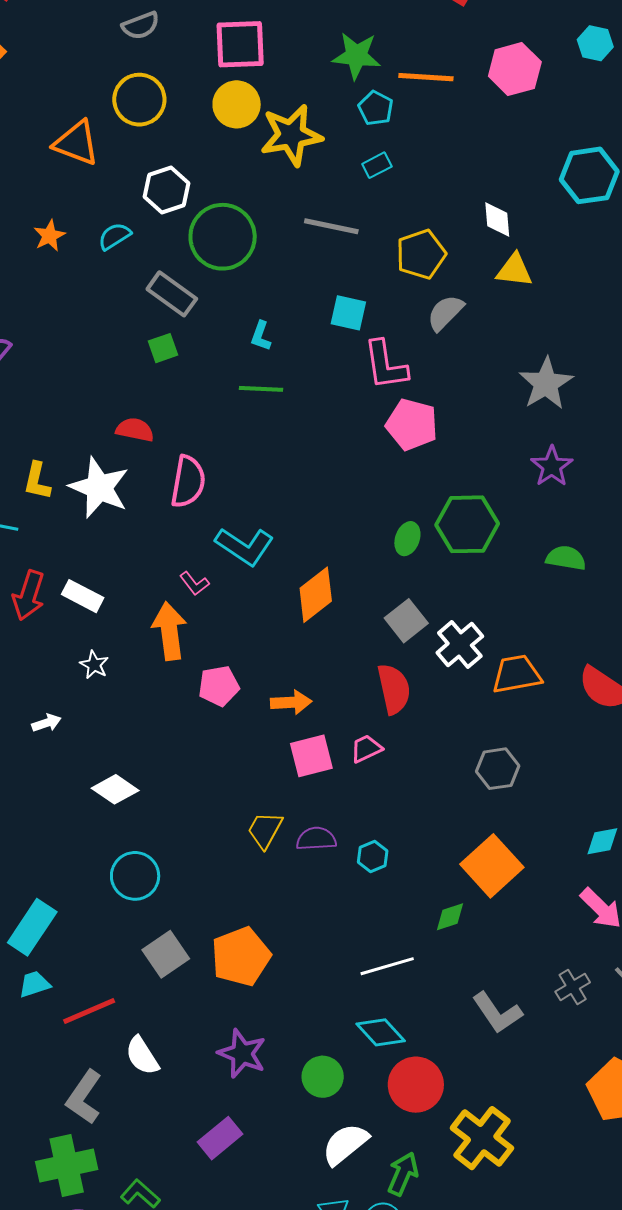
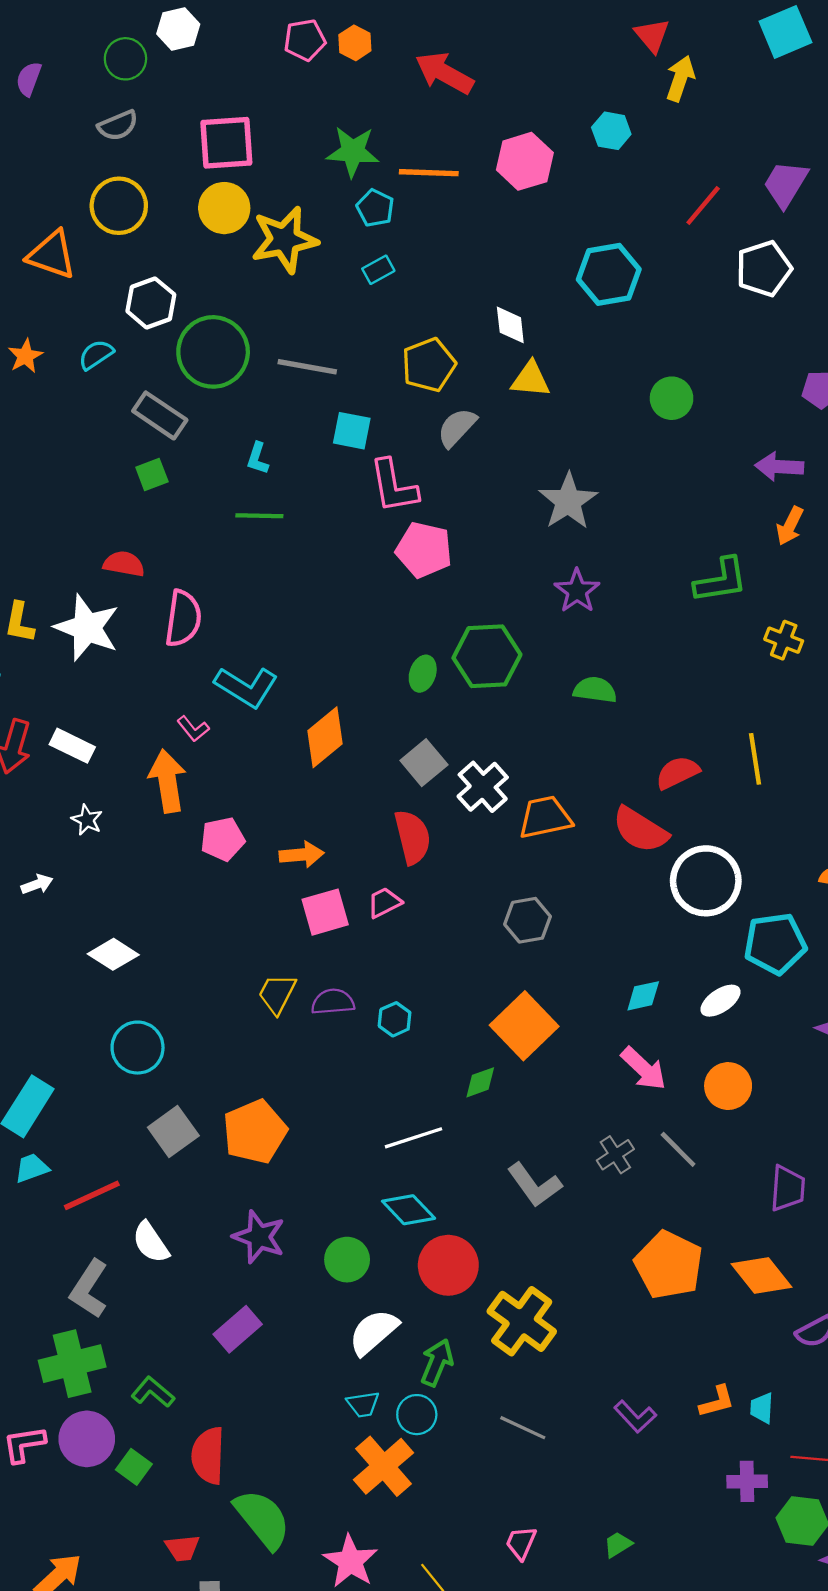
gray line: (331, 226) -> (307, 367), moved

